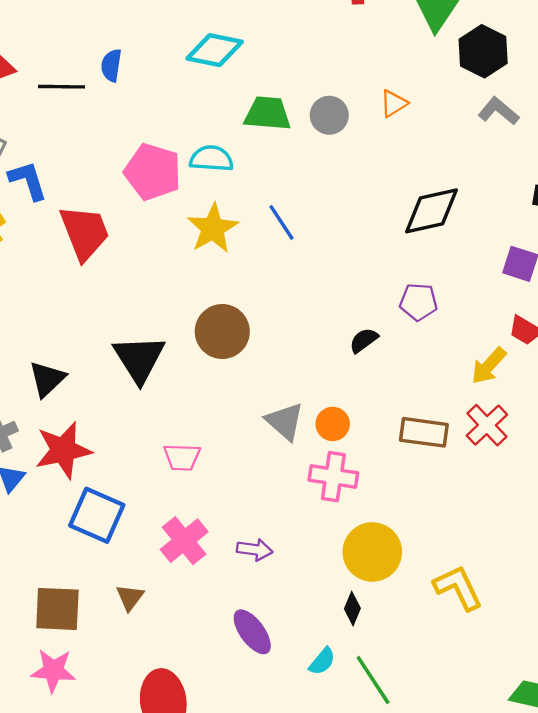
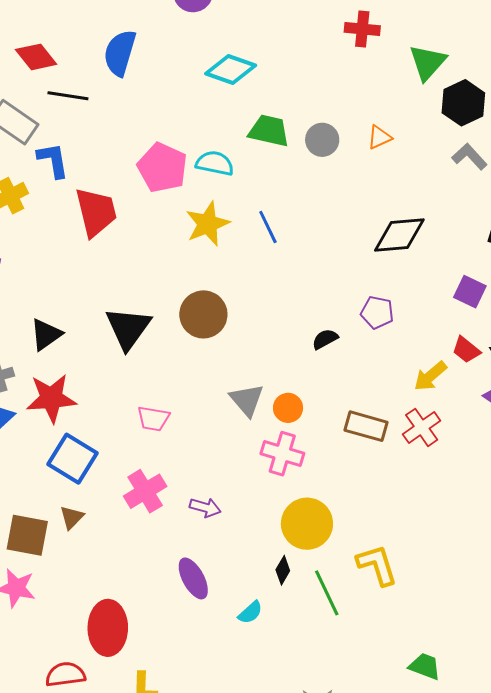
blue semicircle: (111, 65) -> (120, 53), moved, size x1.6
black line: (62, 87) -> (68, 96), moved
brown triangle: (130, 597) -> (72, 517), moved
green line: (373, 680) -> (327, 593), moved

